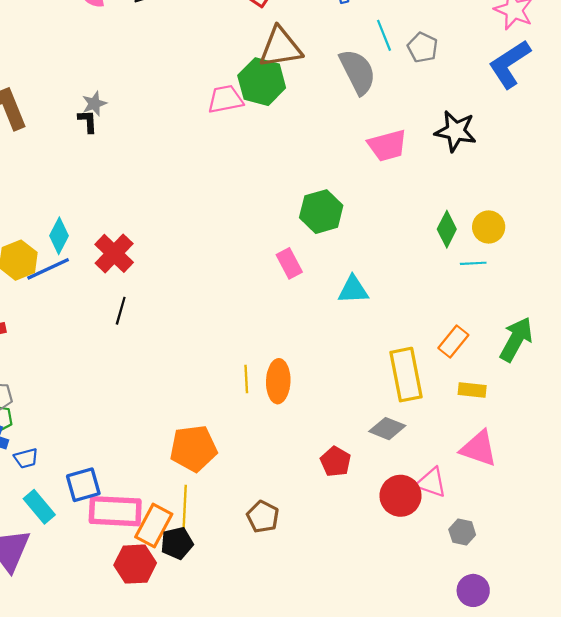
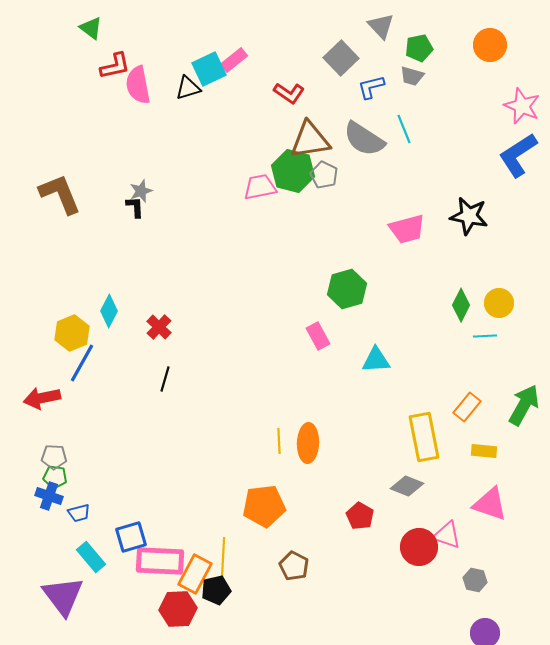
gray pentagon: (423, 47) -> (324, 175), moved
gray semicircle: (358, 72) -> (364, 139), moved, turned 150
red cross: (114, 253) -> (159, 327), size x0.7
blue line: (48, 269) -> (82, 363), moved, turned -36
orange pentagon: (193, 448) -> (264, 506), moved

